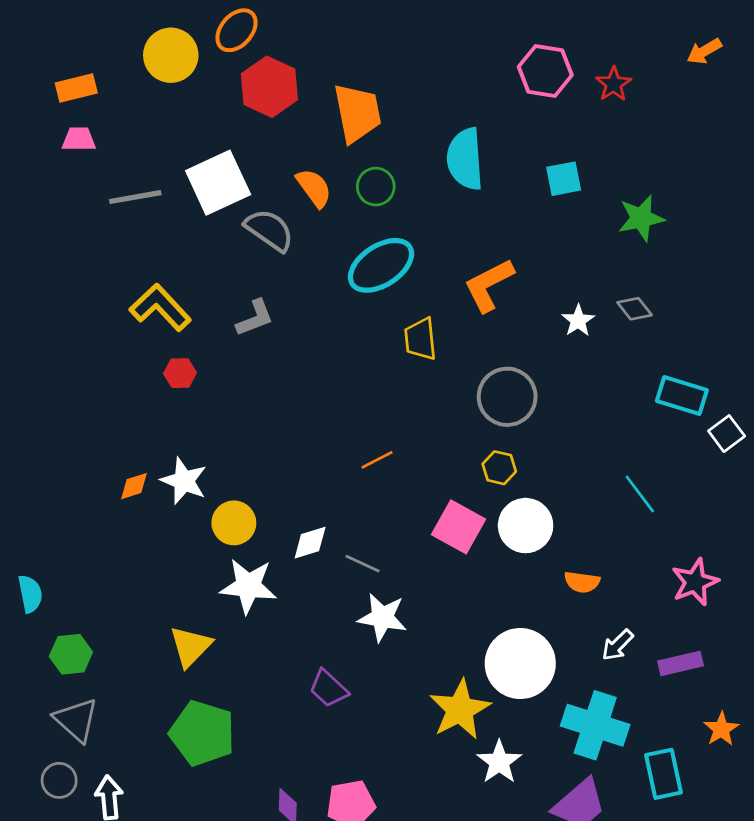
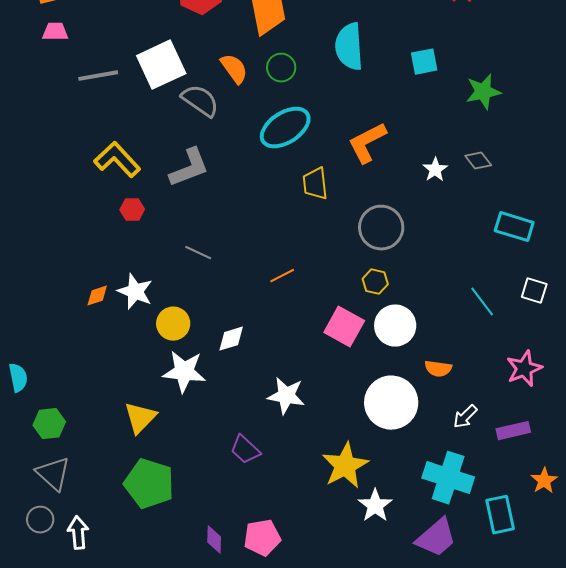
gray L-shape: (255, 318) -> (189, 168), size x1.4
white square: (727, 434) -> (534, 291), moved, turned -36
gray line: (363, 564) -> (198, 253), moved
white circle: (520, 663) -> (391, 403), moved

